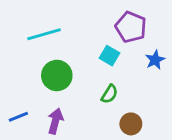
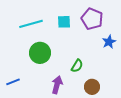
cyan square: (109, 56) -> (64, 22), moved, turned -32
purple arrow: (55, 121) -> (57, 85), moved

